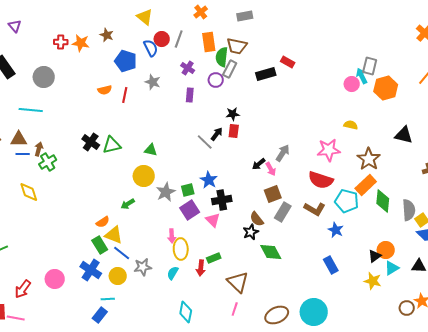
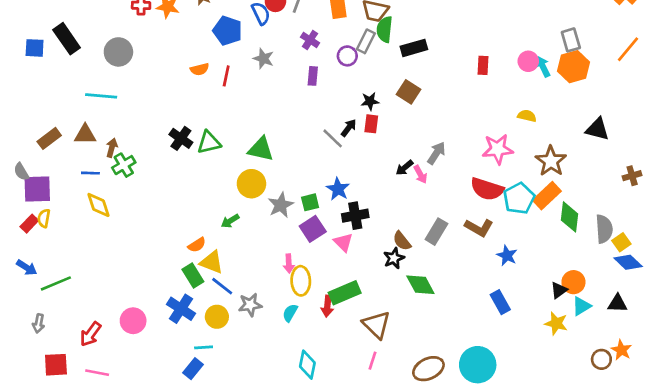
green semicircle: (222, 57) -> (385, 29), moved
red rectangle: (288, 62) -> (483, 65), moved, turned 64
gray rectangle: (370, 66) -> (571, 40), moved, turned -30
cyan arrow: (362, 76) -> (543, 67), moved
green triangle: (151, 150) -> (261, 149), size x1.5
blue line: (23, 154) -> (90, 173), moved
brown square: (273, 194) -> (408, 92), moved, turned -36
cyan pentagon: (347, 201) -> (519, 198), moved, turned 30
green rectangle: (214, 258) -> (345, 293), size x1.6
pink line: (16, 318) -> (97, 373), moved

